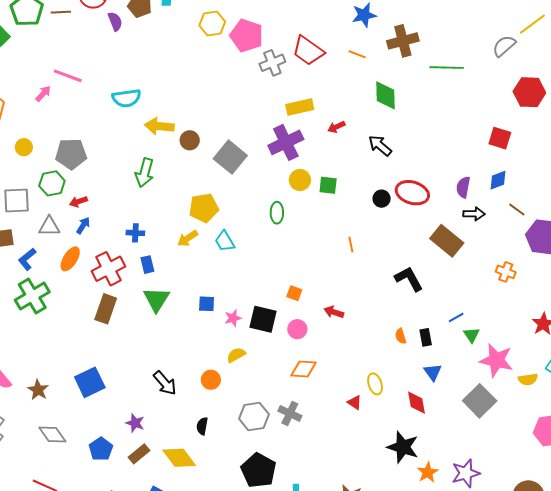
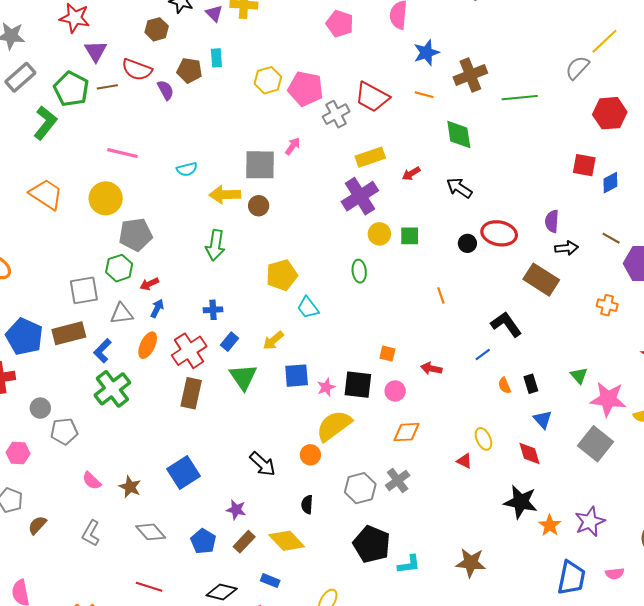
pink arrow: (43, 94) -> (293, 146), moved
cyan semicircle: (126, 98) -> (187, 169), size x0.7
yellow circle: (24, 147) -> (106, 198), moved, size x1.8
gray square: (230, 157) -> (260, 165), moved, turned -32
blue diamond: (498, 180) -> (610, 183), moved
yellow arrow: (188, 238) -> (273, 341), moved
blue rectangle: (147, 265) -> (229, 342), turned 60
blue square: (207, 304) -> (297, 376), size x1.4
blue line: (456, 317) -> (483, 354), moved
yellow semicircle: (236, 355) -> (334, 426), size x1.8
gray cross: (290, 413) -> (398, 480), turned 35

